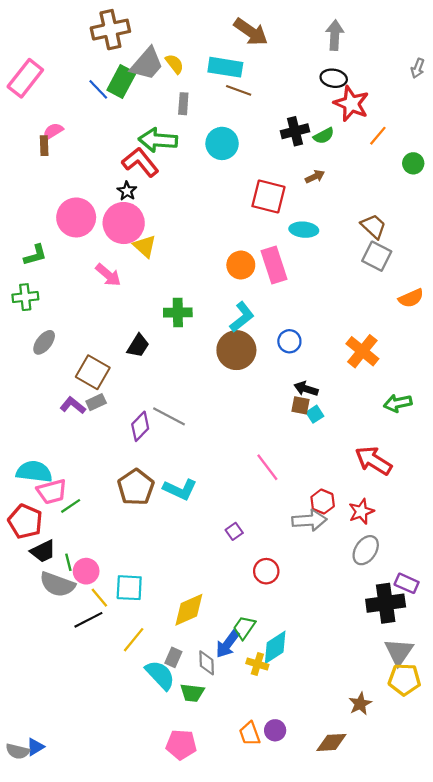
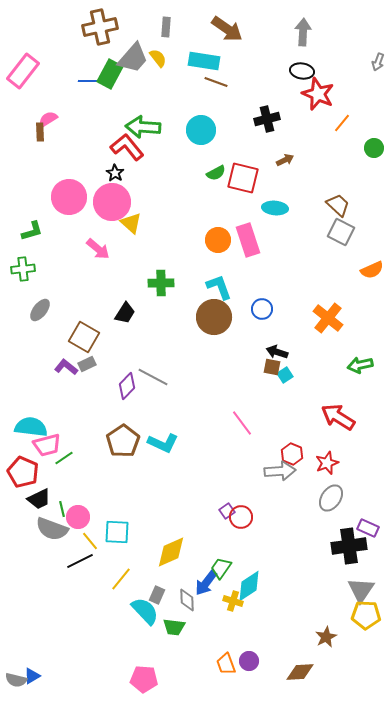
blue line: (98, 89) -> (89, 81), turned -45
gray rectangle: (183, 104) -> (166, 27), moved
green semicircle: (324, 136) -> (216, 173), moved
cyan L-shape: (242, 317) -> (219, 287), turned -72
purple square: (234, 531) -> (227, 511), moved
pink pentagon: (181, 745) -> (144, 679), moved

